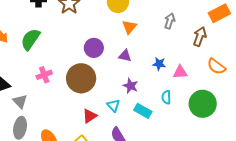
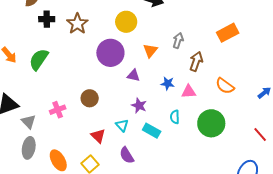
orange triangle: (129, 27) -> (150, 51), moved
brown arrow: (200, 37) -> (196, 61), moved
purple circle: (94, 48) -> (110, 53), moved, size x1.4
pink cross: (44, 75) -> (58, 110), moved
brown circle: (81, 78) -> (90, 98), size x0.6
red triangle: (90, 116) -> (98, 136), turned -42

